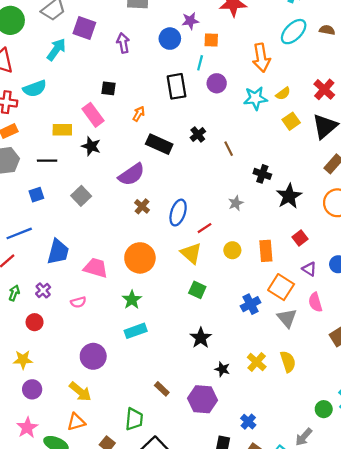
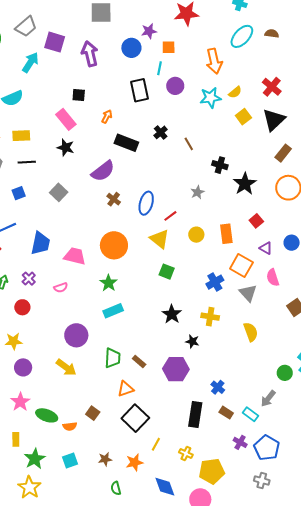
purple arrow: (123, 43) -> (90, 54), size x1.4
yellow rectangle: (62, 130) -> (21, 136), moved
yellow cross: (257, 362) -> (210, 317), moved, turned -30
green trapezoid: (134, 419) -> (113, 358), moved
orange triangle: (76, 422) -> (126, 389), moved

